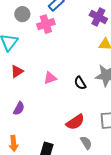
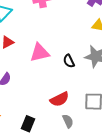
pink triangle: (50, 78) -> (40, 53), size x1.5

